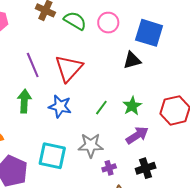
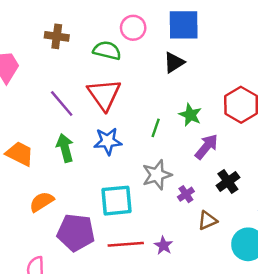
green semicircle: (75, 21) -> (107, 50), moved

